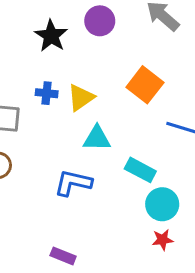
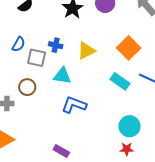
blue cross: (47, 93) -> (56, 45), moved
cyan triangle: (97, 138) -> (62, 76), moved
cyan rectangle: (140, 170) -> (120, 81), moved

